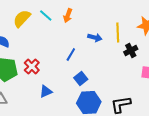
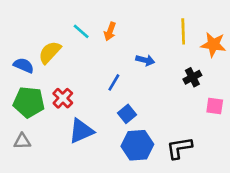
yellow semicircle: (22, 18) -> (50, 52), moved
yellow line: (118, 32) -> (183, 31), moved
blue triangle: (46, 91) -> (81, 131), size x1.5

